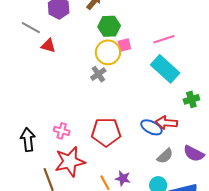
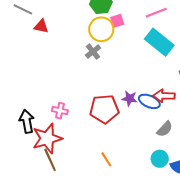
red star: (70, 162) -> (47, 138), moved
purple star: (123, 178) -> (130, 98), moved

